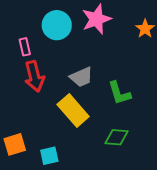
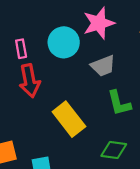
cyan circle: (57, 25) -> (64, 42), moved
gray trapezoid: (81, 77) -> (103, 66), moved

